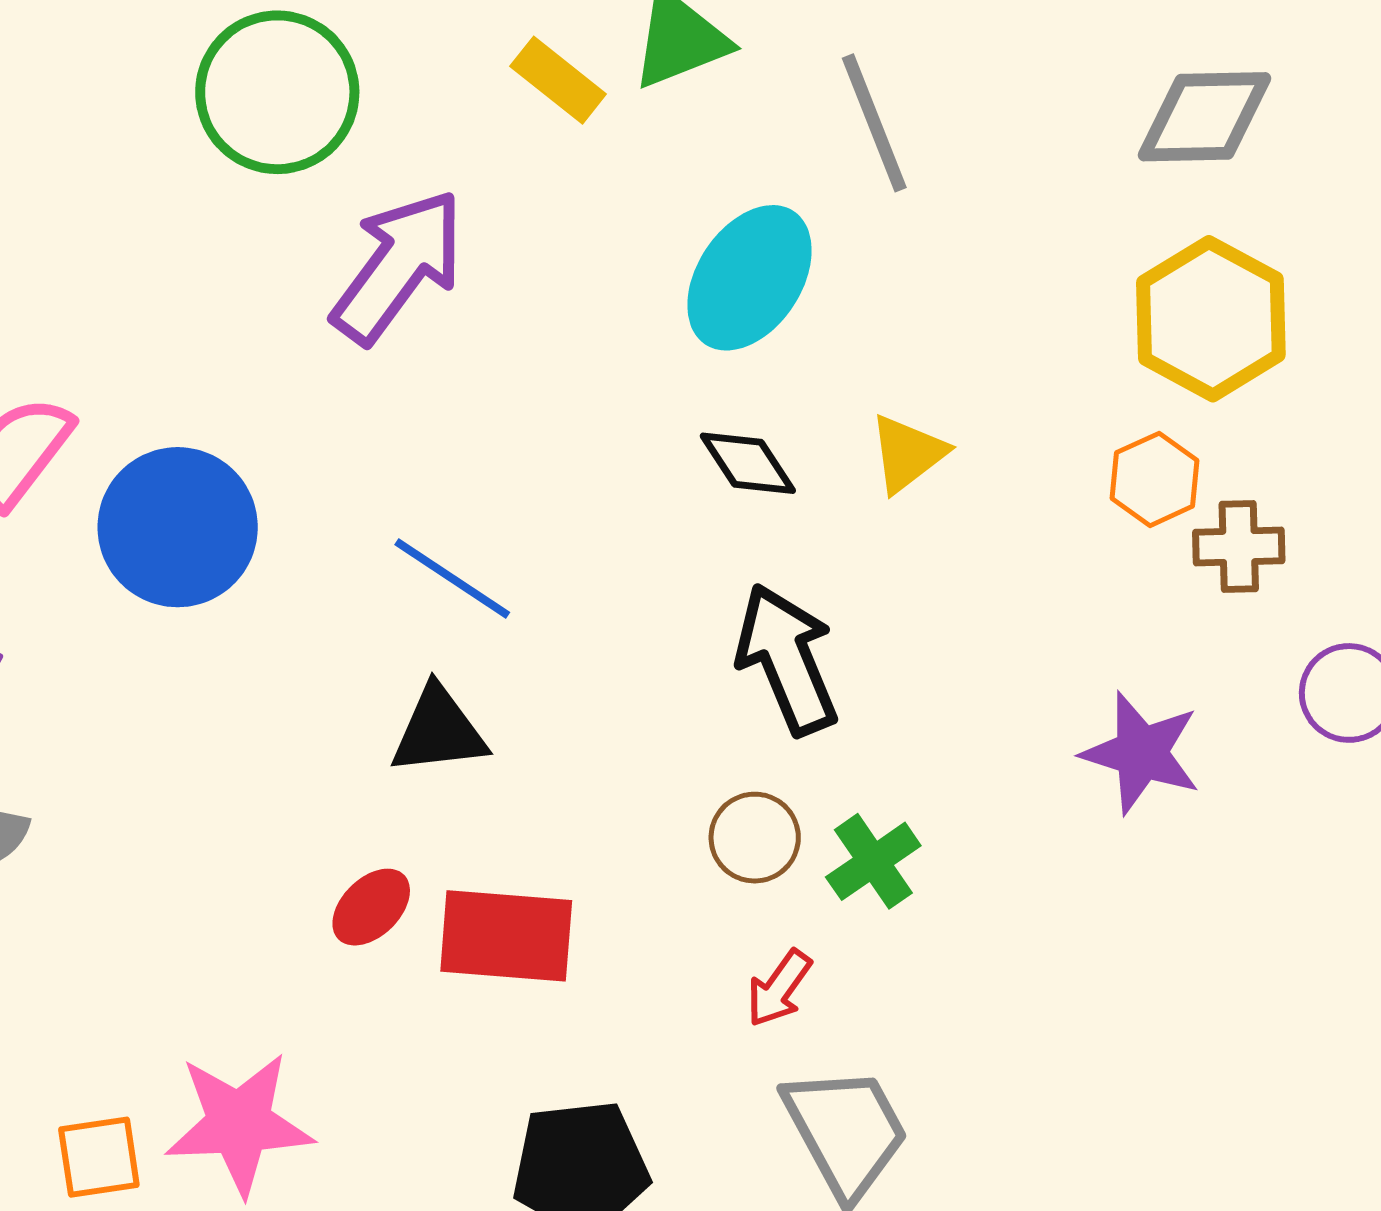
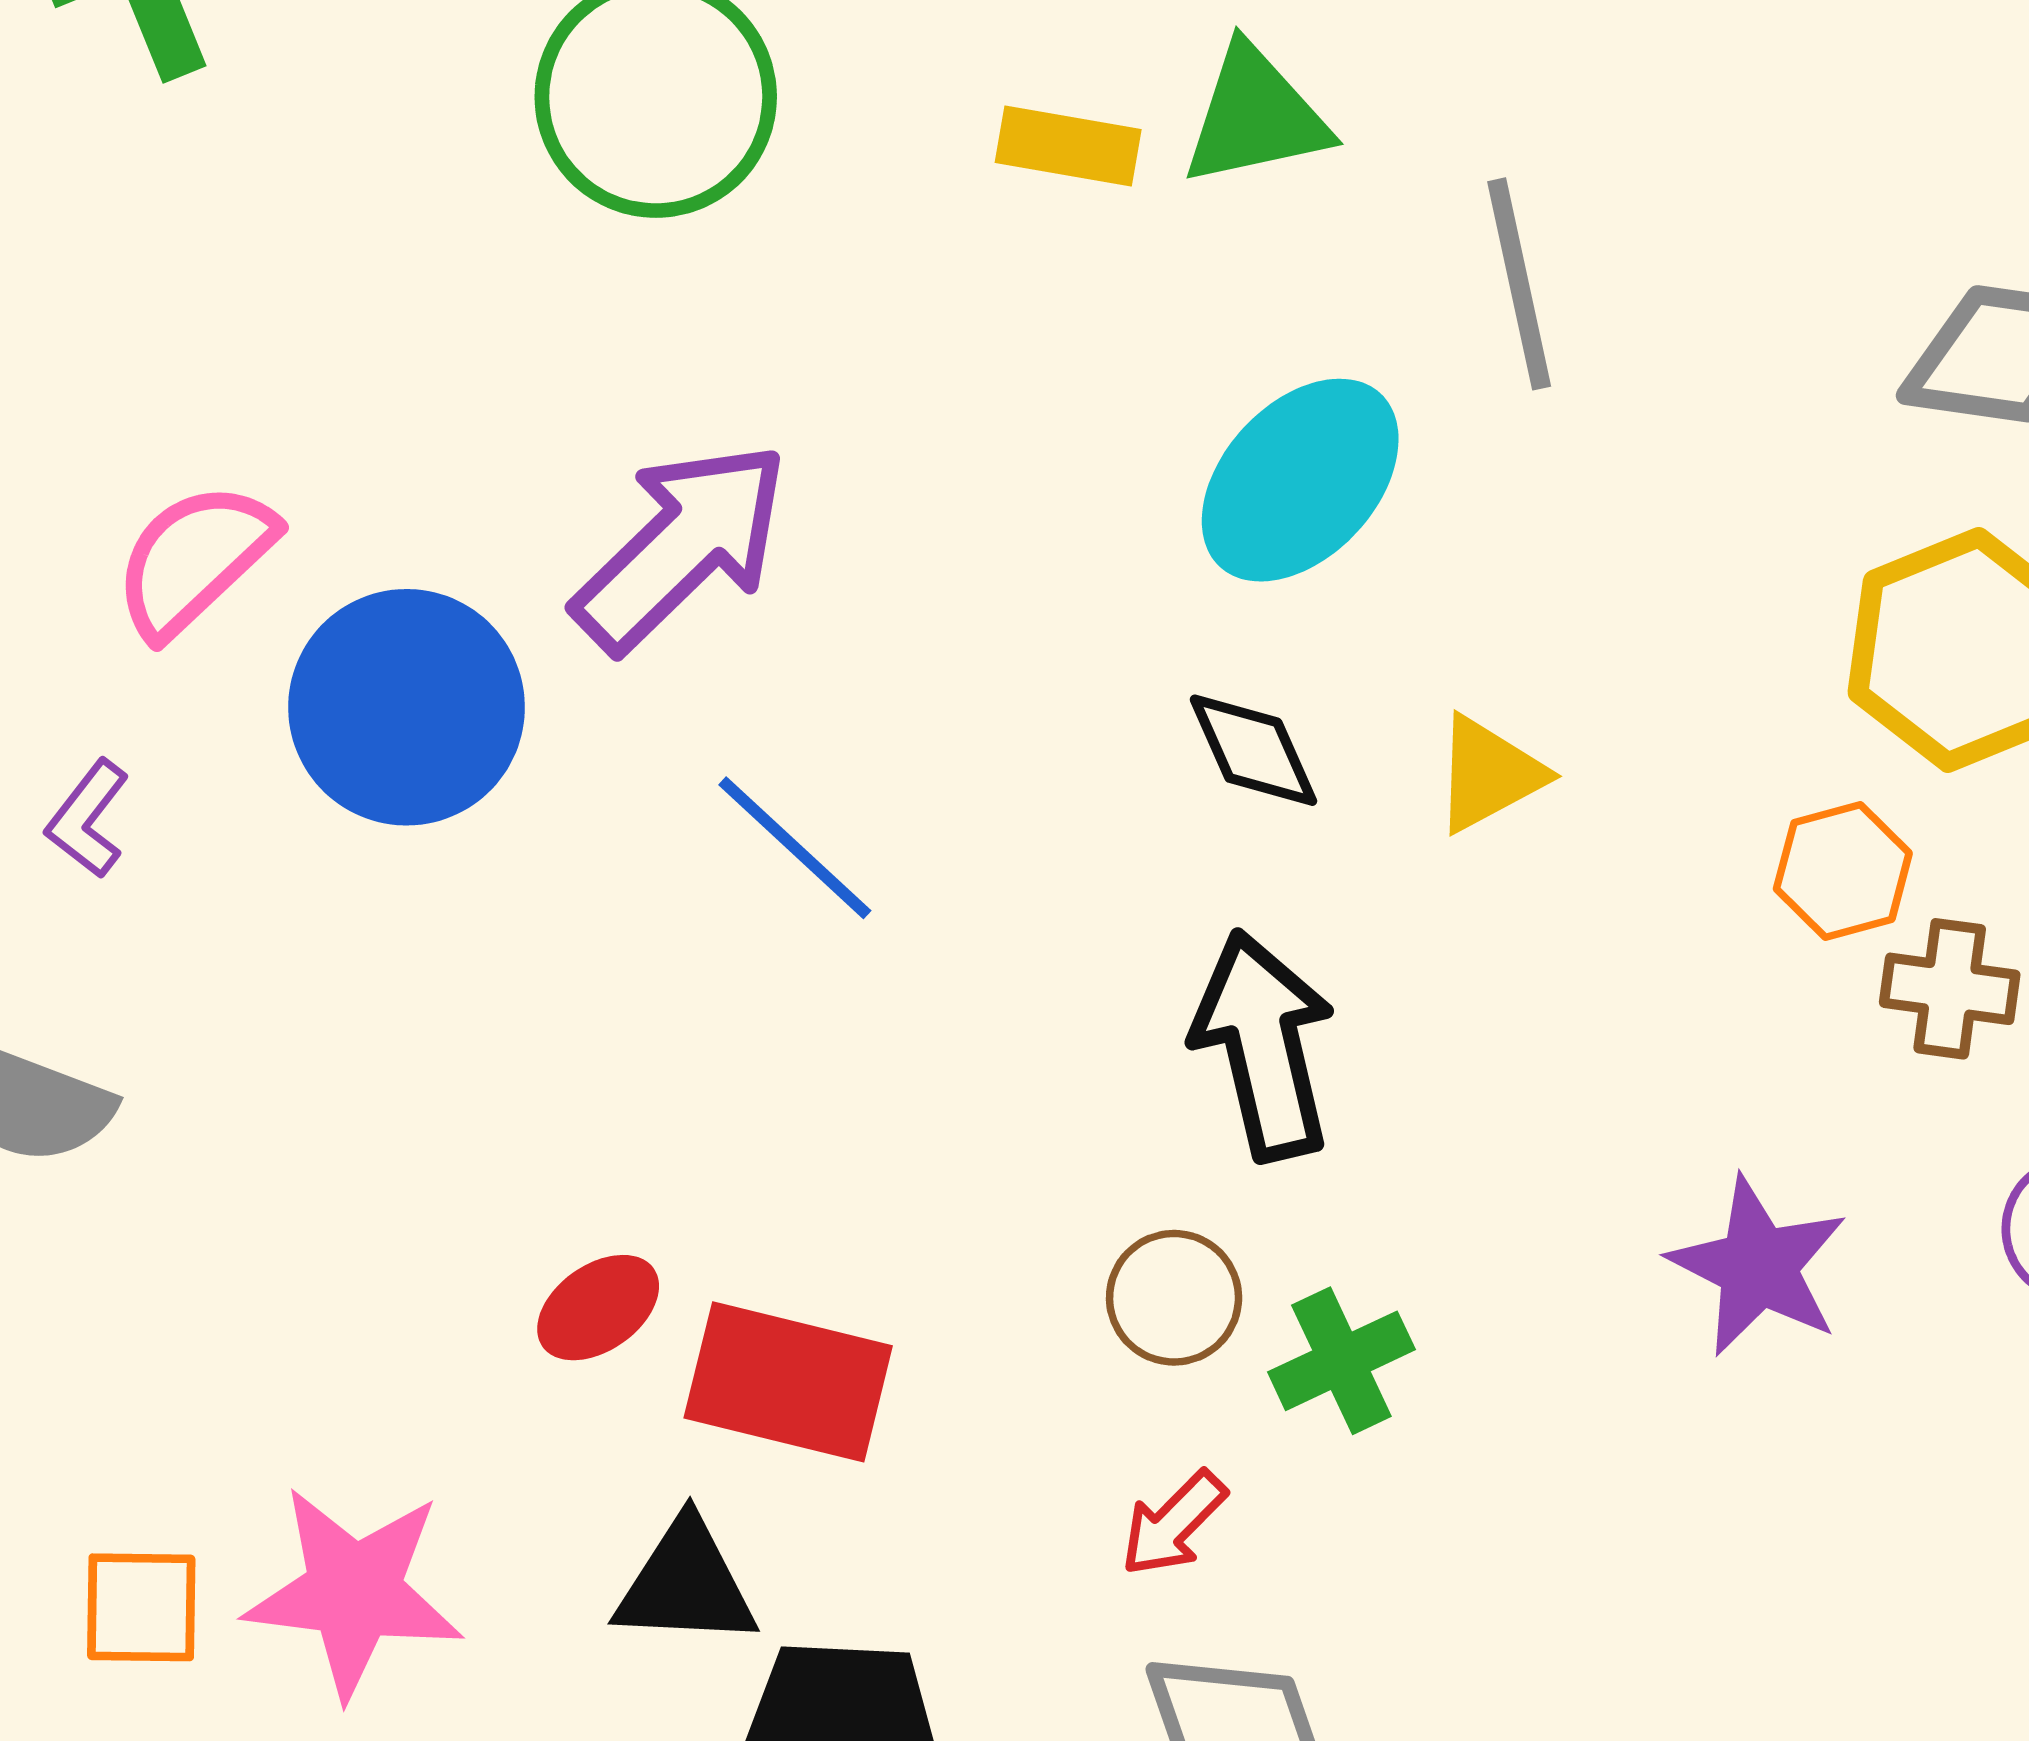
yellow rectangle: (558, 80) -> (1068, 146), turned -38
purple arrow: (398, 266) -> (681, 546), moved
black triangle: (439, 731) -> (686, 1584), moved

